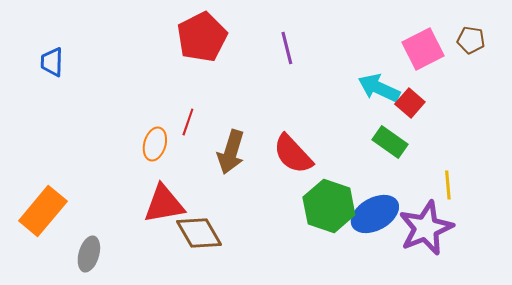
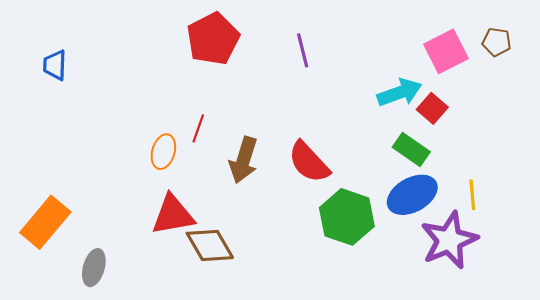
cyan arrow: (379, 88) -> (400, 93), turned 135
blue ellipse: (375, 214) -> (412, 195), moved

